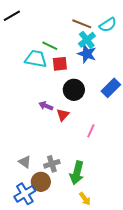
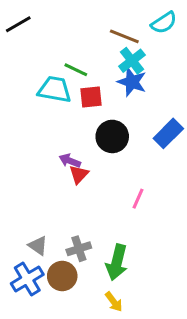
cyan semicircle: (108, 25) -> (164, 23), moved
red triangle: (63, 115) -> (79, 174), moved
blue cross: (25, 194) -> (27, 279), moved
yellow arrow: (85, 199) -> (114, 302), moved

